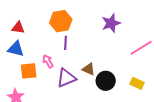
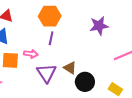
pink arrow: (48, 61) -> (31, 54), turned 120
purple triangle: (66, 78) -> (46, 73), turned -50

